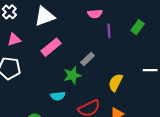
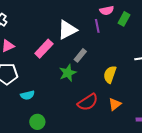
pink semicircle: (95, 14) -> (107, 11), moved
white triangle: (44, 16) -> (67, 30), moved
cyan semicircle: (58, 96) -> (27, 95), moved

